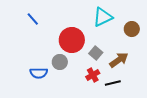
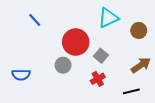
brown arrow: (119, 60) -> (141, 65), moved
blue semicircle: (39, 73) -> (21, 75), moved
black line: (113, 83) -> (131, 91), moved

